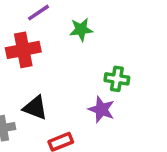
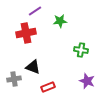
purple star: (102, 109) -> (87, 81), moved

